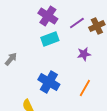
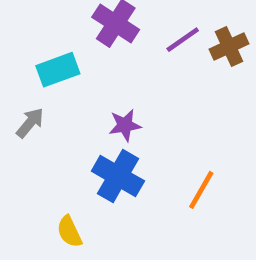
cyan rectangle: (50, 39) -> (58, 70), moved
purple star: (84, 54) -> (125, 125), moved

